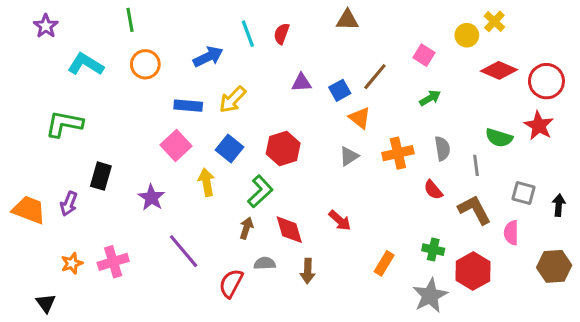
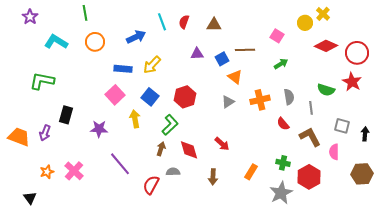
brown triangle: (347, 20) -> (214, 25), moved
brown line: (375, 77) -> (245, 50), turned 48
purple star: (151, 198) -> (99, 129), turned -30
pink cross: (113, 262) -> (74, 171), turned -30
brown arrow: (308, 271) -> (213, 177), moved

